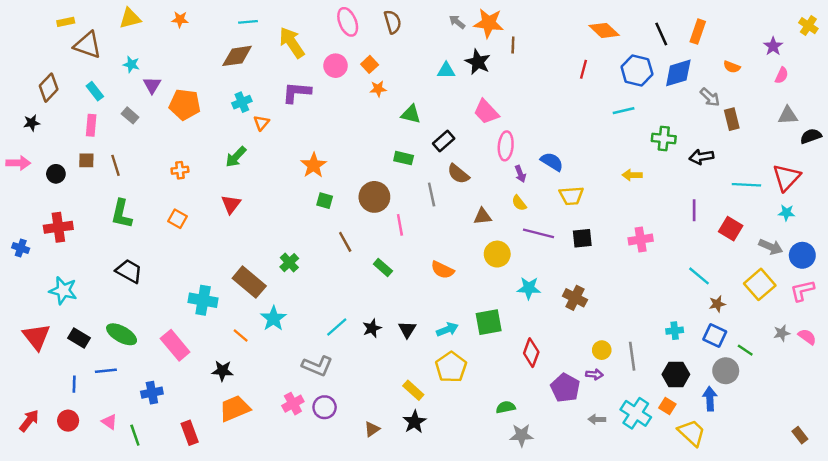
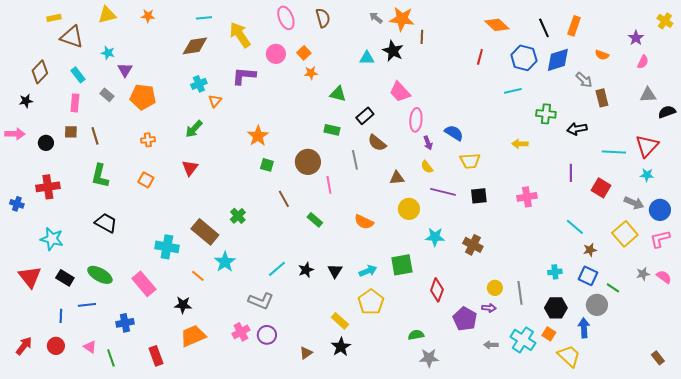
orange pentagon: (185, 105) -> (143, 97), moved

